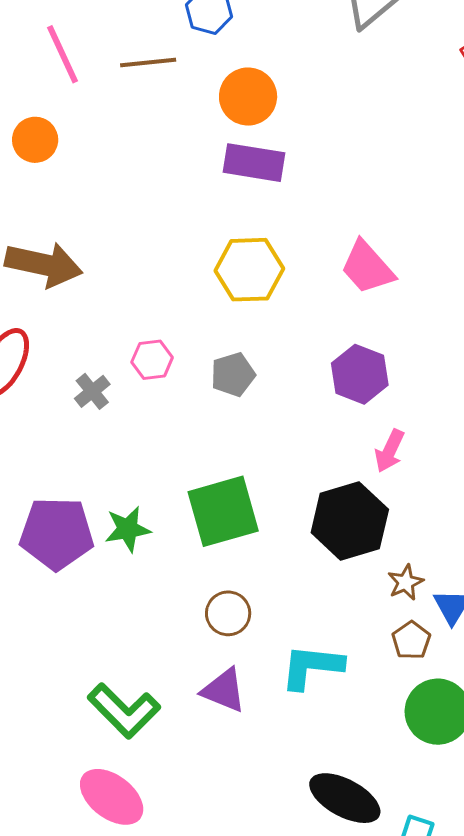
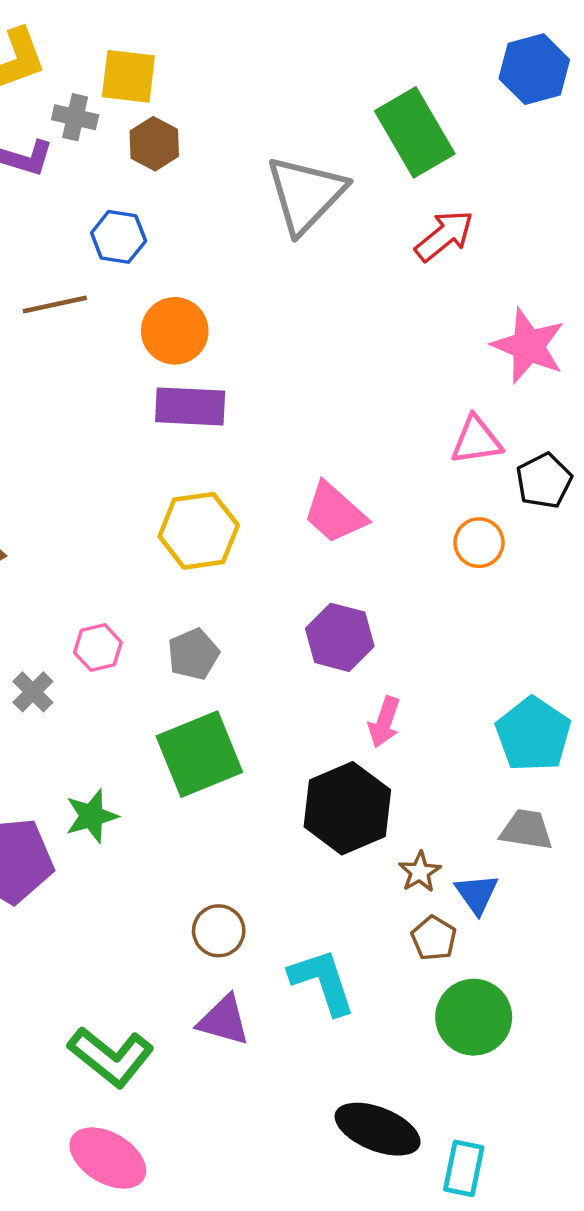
green square: (223, 511) -> (199, 754), moved
green star: (128, 529) -> (92, 816), moved
cyan L-shape: (312, 667) -> (322, 982), turned 72

